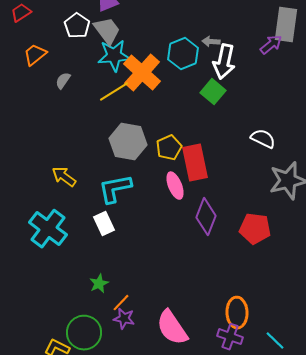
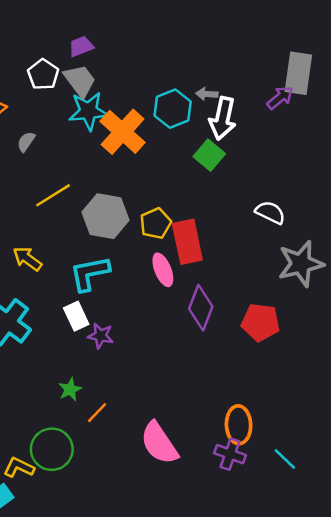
yellow line: (114, 92) -> (53, 195), moved
purple star: (124, 319) -> (101, 336), moved

